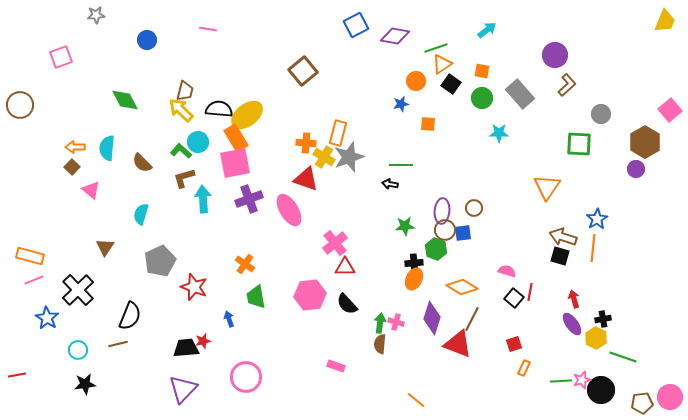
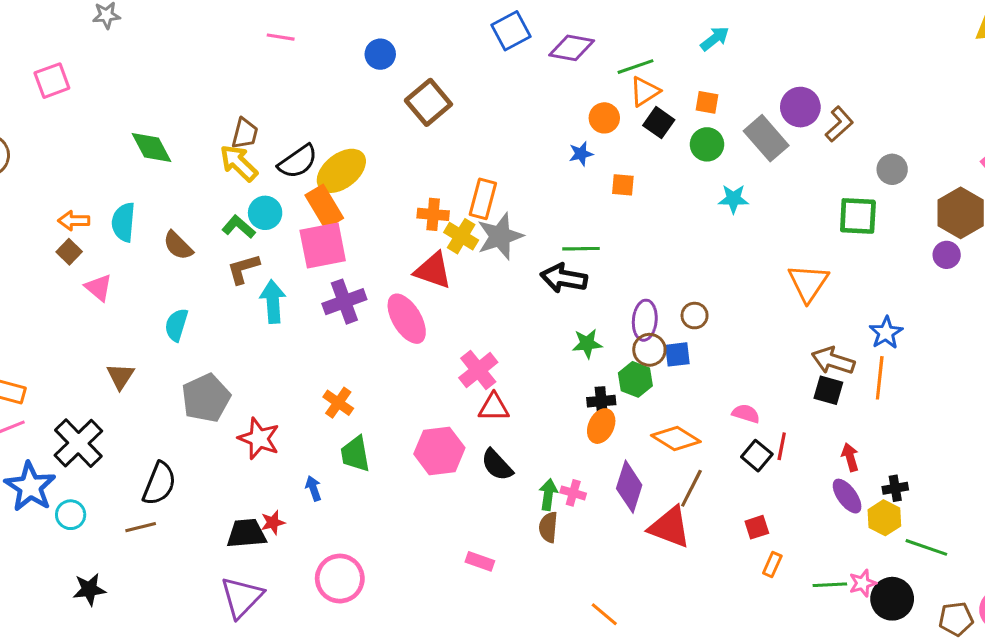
blue circle: (147, 40) -> (380, 54), moved
purple circle: (555, 55) -> (800, 107), moved
black semicircle: (219, 109) -> (298, 162), turned 140
black arrow: (390, 184) -> (564, 278), size x1.8
blue star: (47, 318) -> (30, 487), size x1.4
cyan circle: (78, 350) -> (71, 515), moved

